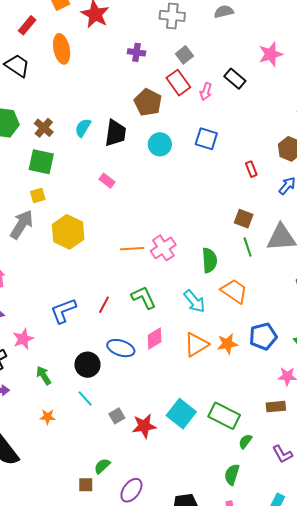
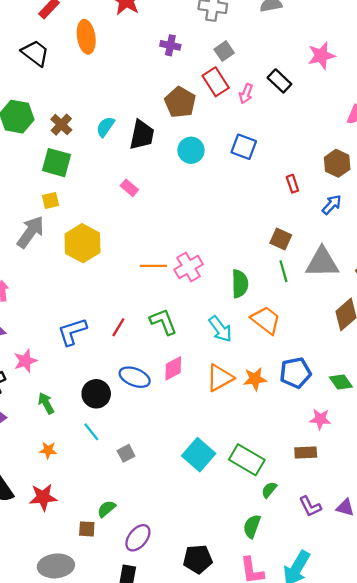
red star: (144, 426) -> (43, 497), moved

